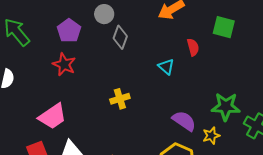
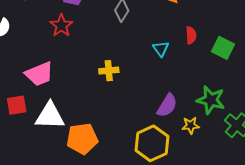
green square: (224, 27) -> (223, 48), moved
purple semicircle: (184, 121) -> (167, 105), turned 75

